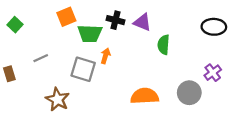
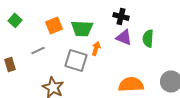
orange square: (66, 17) -> (54, 25), moved
black cross: (116, 20) -> (121, 16), moved
purple triangle: (142, 22) -> (124, 37), moved

